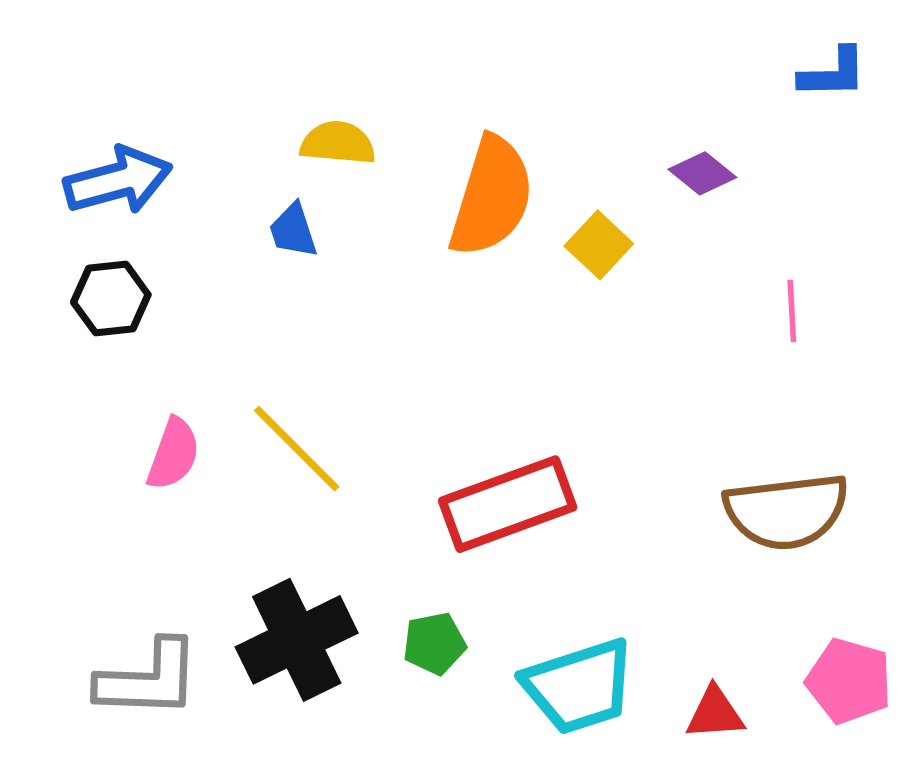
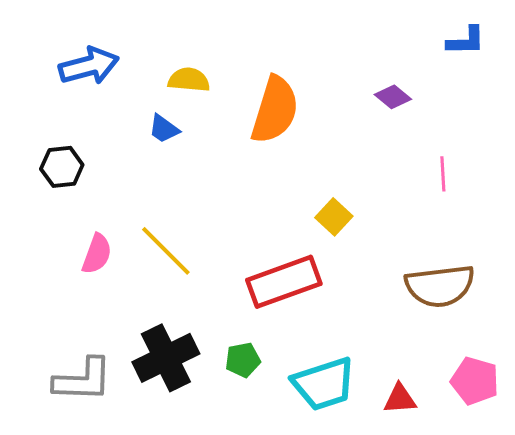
blue arrow: (118, 181) -> (89, 66), moved
blue trapezoid: (293, 231) -> (164, 129), turned -36
yellow square: (599, 245) -> (334, 217), moved

